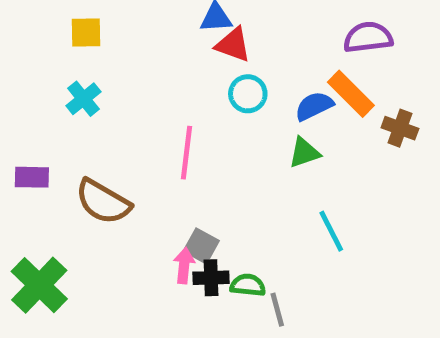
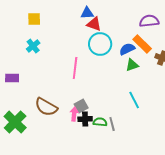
cyan circle: (248, 94) -> (100, 44), size x1.5
green triangle: (304, 153) -> (132, 65), moved
brown semicircle: (103, 202) -> (46, 107), moved
gray square: (201, 246) -> (81, 106), turned 32
gray line: (277, 310) -> (112, 124), moved

